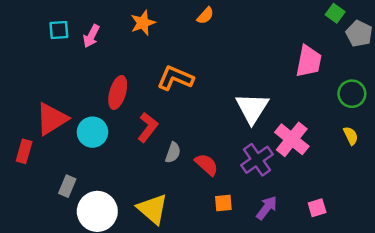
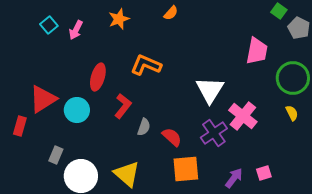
cyan square: (59, 30) -> (49, 25), turned -36
green circle: (352, 94) -> (293, 78), size x1.4
orange square: (223, 203) -> (186, 169), size x1.8
purple arrow: (267, 208) -> (234, 178), moved

